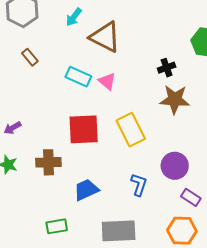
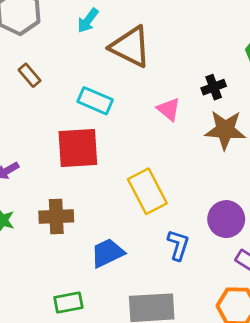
pink triangle: (107, 81) -> (169, 109), moved
red square: (84, 129) -> (78, 148), moved
yellow rectangle: (131, 130) -> (147, 191), moved

